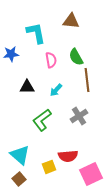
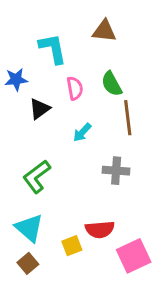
black triangle: (27, 87) -> (40, 109), moved, turned -35
gray cross: (79, 116) -> (116, 171), turned 36
green L-shape: (42, 120) -> (37, 177), moved

